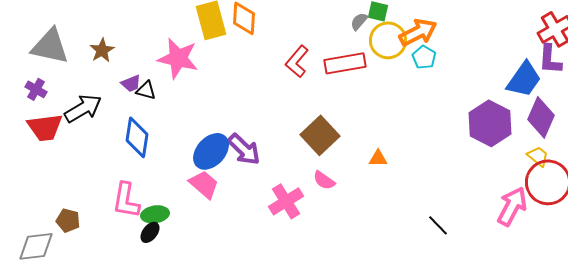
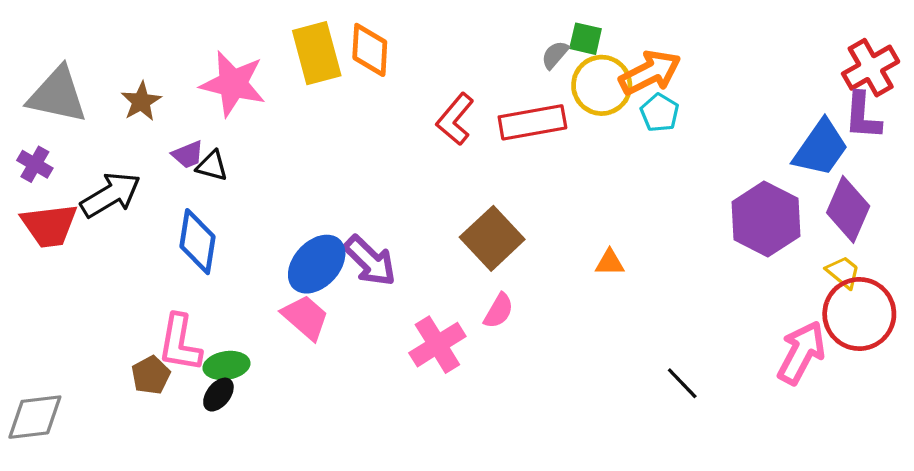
pink star: (178, 58) -> (233, 84), moved
orange triangle: (378, 158) -> (610, 262), moved
pink semicircle: (324, 180) -> (499, 311), turned -95
brown pentagon: (68, 220) -> (151, 375), moved, turned 30

